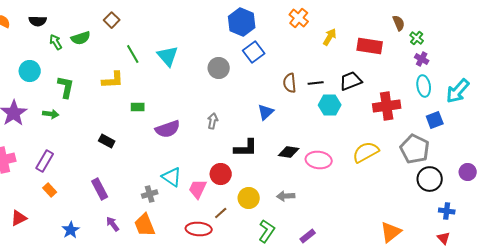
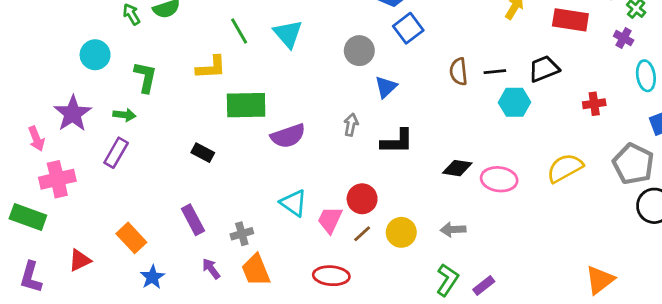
purple cross: (422, 59) -> (624, 38), moved
red cross: (387, 106) -> (594, 104), size x0.6
green rectangle: (138, 107) -> (246, 105), size x2.0
blue triangle: (266, 112) -> (386, 87), moved
black L-shape: (246, 148) -> (397, 141), moved
purple rectangle: (45, 161) -> (116, 153), moved
orange rectangle: (50, 190) -> (131, 238), moved, size x1.5
gray cross: (150, 194) -> (242, 234), moved
brown line: (221, 213) -> (362, 234), moved
green L-shape: (267, 231) -> (447, 280), moved

